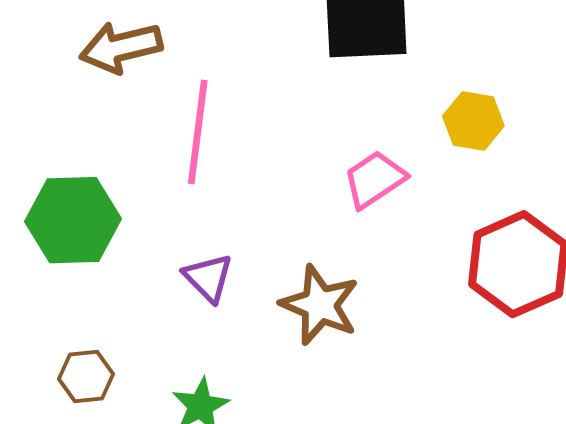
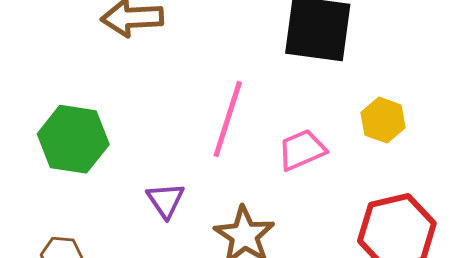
pink line: (198, 132) -> (228, 119), moved

